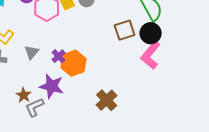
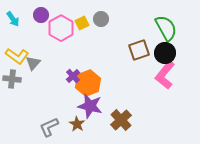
gray triangle: (32, 52) -> (33, 63), moved
purple star: (52, 86) -> (90, 106), moved
brown star: (24, 95) -> (77, 124), moved

